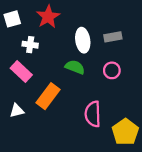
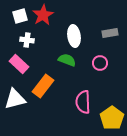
white square: (12, 19) -> (20, 16), moved
gray rectangle: (113, 37) -> (110, 33), moved
white triangle: (17, 111) -> (15, 99), size x1.6

